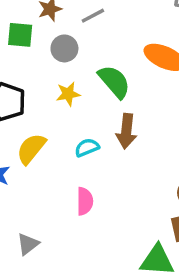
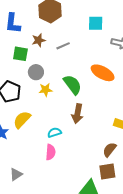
gray circle: (64, 48) -> (36, 72), moved
cyan semicircle: (87, 147) -> (54, 132), moved

